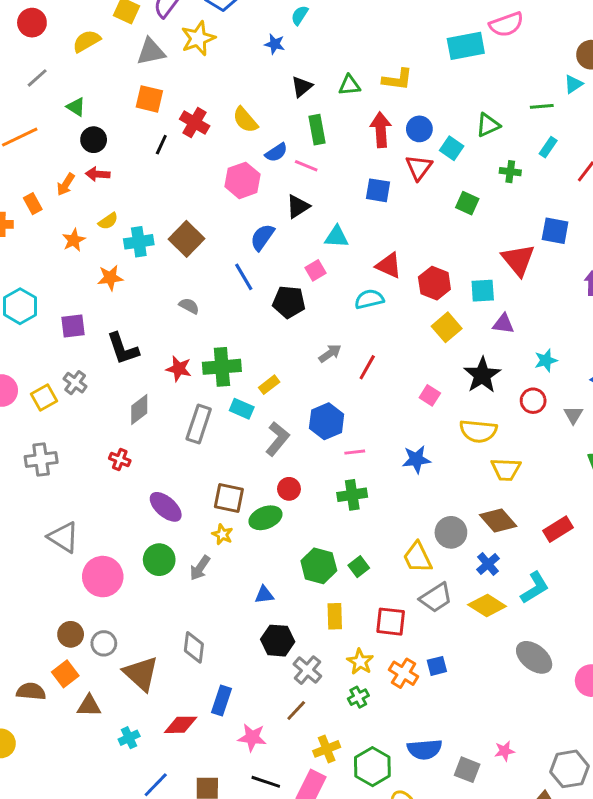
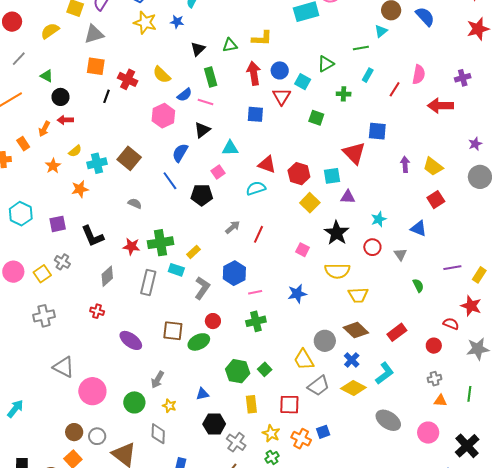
yellow star: (198, 38) -> (145, 23), moved, turned -30
yellow star: (222, 534) -> (169, 406), moved
green circle: (159, 560) -> (134, 402), moved

